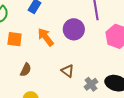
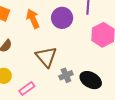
brown triangle: (67, 71) -> (46, 57), size x1.6

